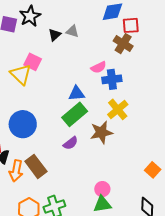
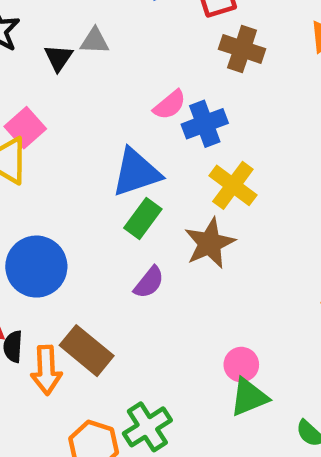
brown cross: (123, 44) -> (242, 49), moved
pink square: (33, 62) -> (25, 128), turned 36
blue triangle: (77, 93) -> (136, 172), size x1.4
green rectangle: (75, 114) -> (143, 219), size x0.7

